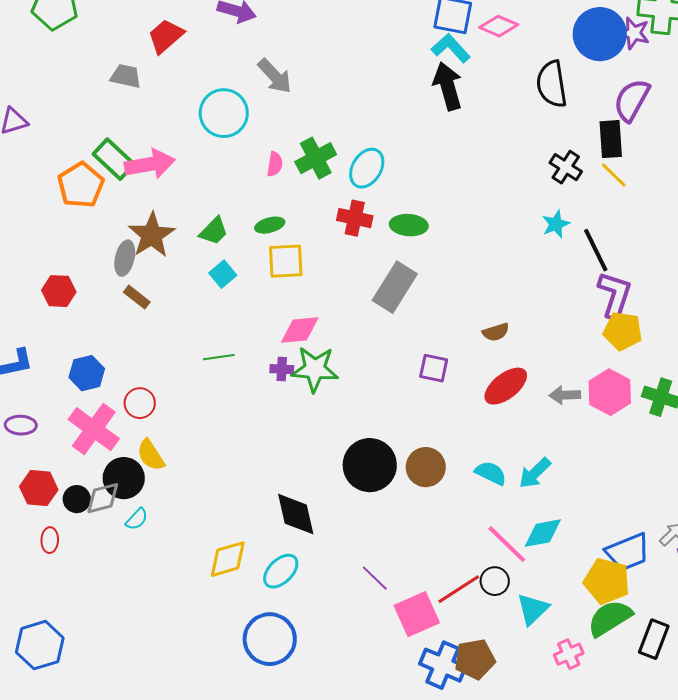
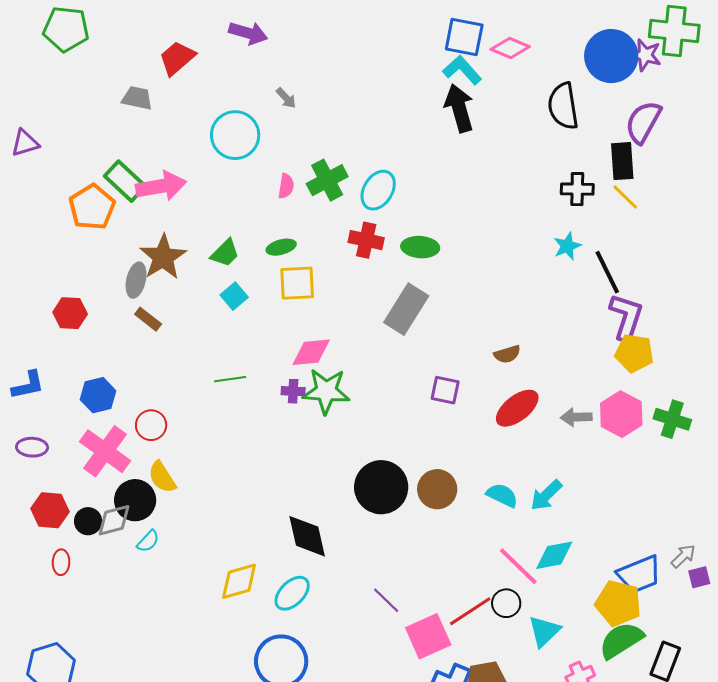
gray arrow: (275, 76) -> (286, 98), size x0.6
black cross: (566, 167) -> (577, 189), turned -32

